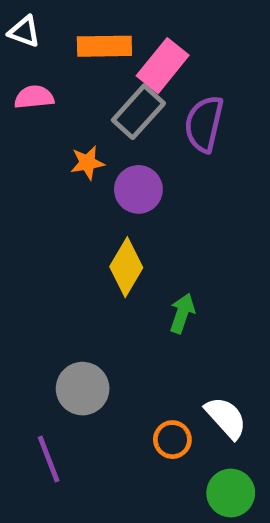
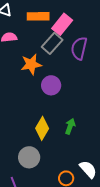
orange star: (87, 163) -> (31, 64), size x1.5
purple circle: (138, 189) -> (51, 85), moved
yellow diamond: (126, 267) -> (42, 128), moved

